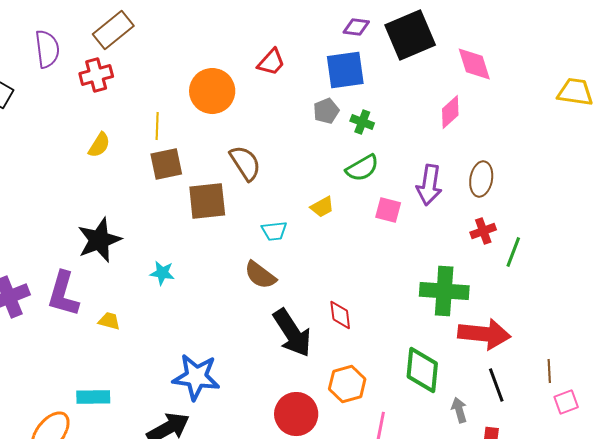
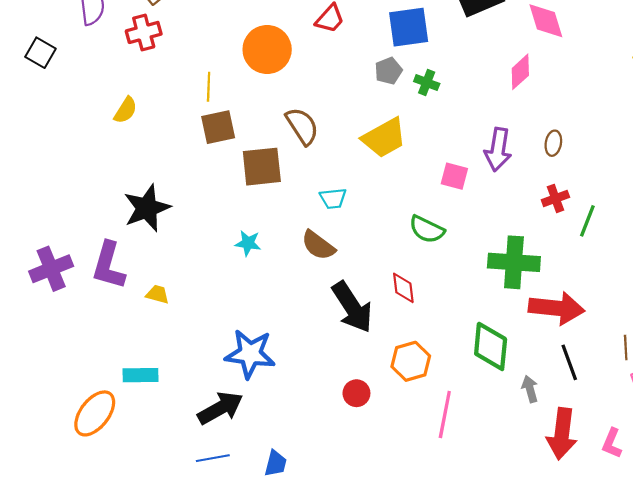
yellow semicircle: (99, 145) -> (126, 110), moved
green semicircle: (362, 168) -> (427, 229), moved, turned 56
brown ellipse: (481, 179) -> (553, 143), size x0.7
yellow trapezoid: (322, 207) -> (384, 138), moved, size x1.8
cyan star: (162, 273) -> (248, 243), moved
red circle: (296, 414) -> (356, 393), size x0.6

